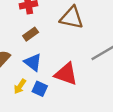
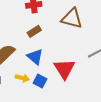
red triangle: (66, 74) -> (64, 69), turned 35
yellow arrow: (20, 86) -> (22, 78), turned -112

